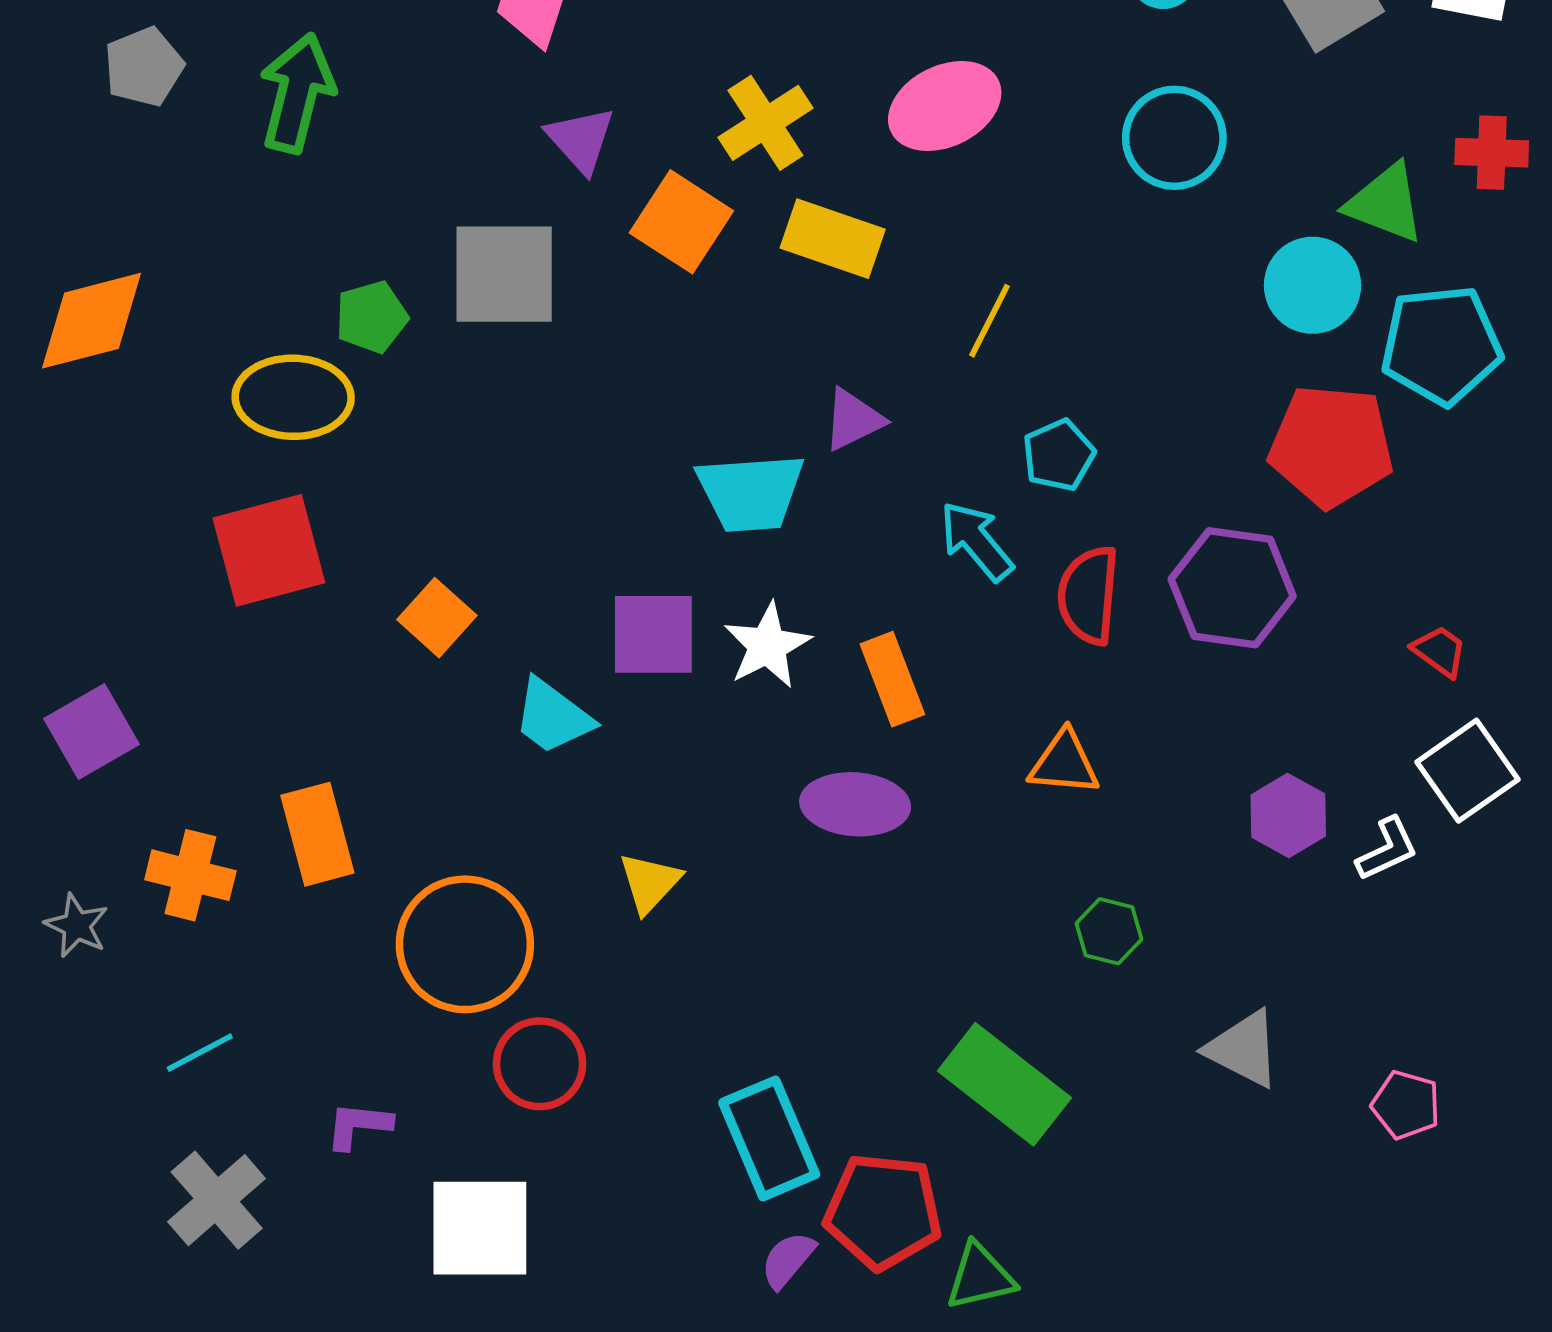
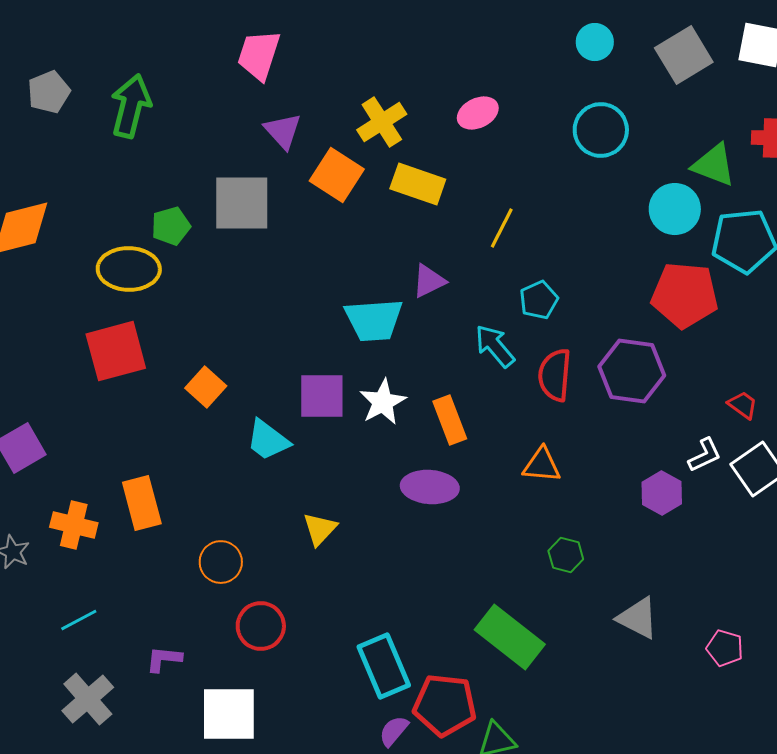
pink ellipse: (945, 106) -> (478, 113), size x0.7
white L-shape: (1387, 849) -> (705, 455), moved
orange circle: (465, 944) -> (221, 562), size x0.6

